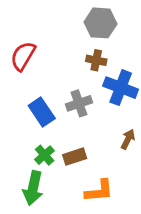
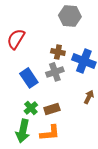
brown cross: (96, 60) -> (58, 52), moved
orange L-shape: (99, 191) -> (50, 133), moved

